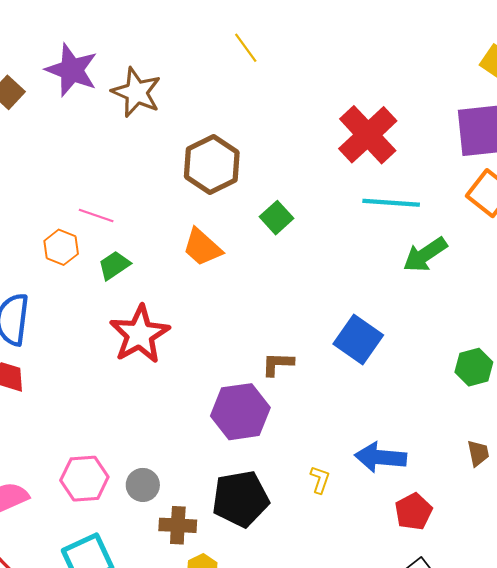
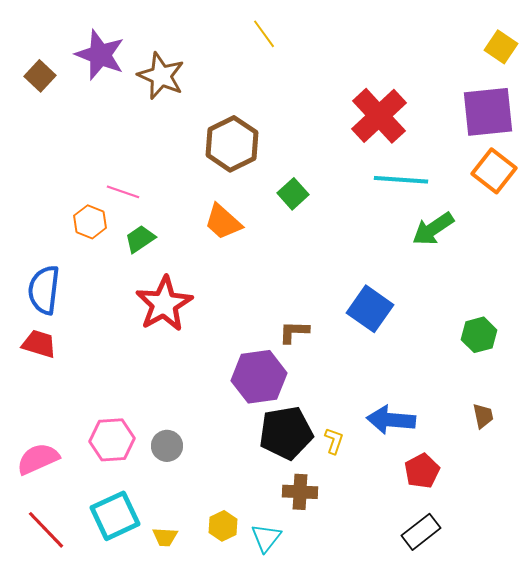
black pentagon: (240, 499) -> (286, 433), moved
brown cross: (178, 525) -> (300, 492), moved

